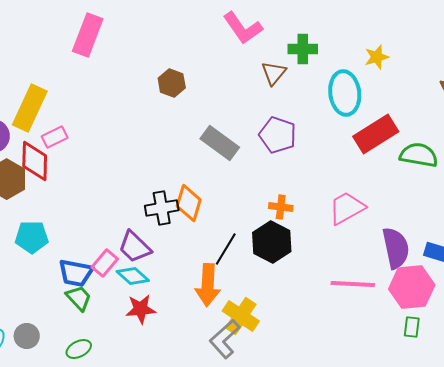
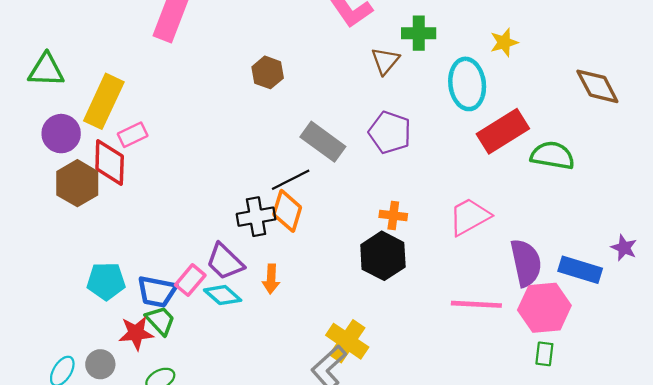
cyan pentagon: (32, 237) -> (106, 281), moved
black line: (226, 249) -> (291, 180), moved, turned 32
orange arrow: (208, 285) -> (271, 279), moved, size x0.6
red star: (141, 309) -> (136, 333), moved

